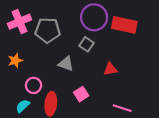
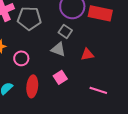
gray triangle: (66, 64) -> (58, 49), moved
pink circle: (34, 85) -> (21, 58), moved

